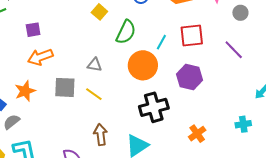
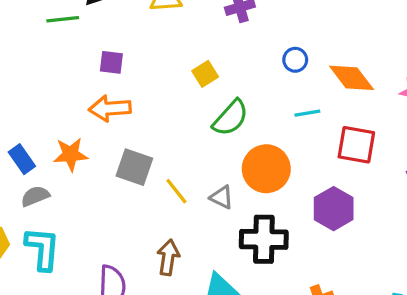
yellow square: (99, 12) -> (205, 74), moved
green semicircle: (126, 32) -> (231, 118), moved
cyan line: (161, 42) -> (307, 113), moved, turned 35
gray triangle: (95, 65) -> (222, 197), moved

